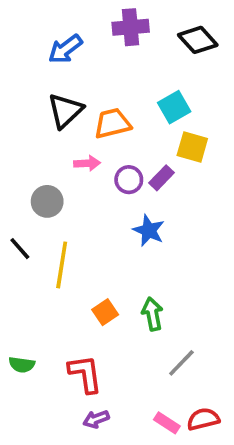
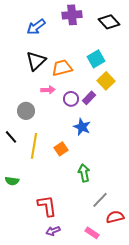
yellow square: (192, 147) -> (106, 81), turned 30
orange square: (105, 312) -> (61, 149), moved
green semicircle: (22, 365) -> (12, 181), moved
red semicircle: (203, 419) -> (115, 217), moved

